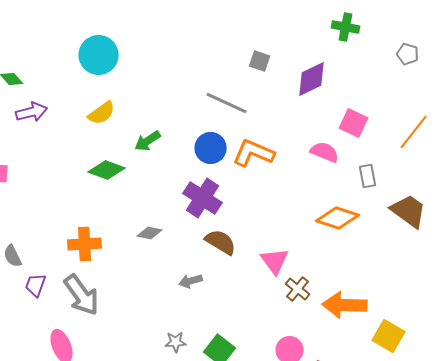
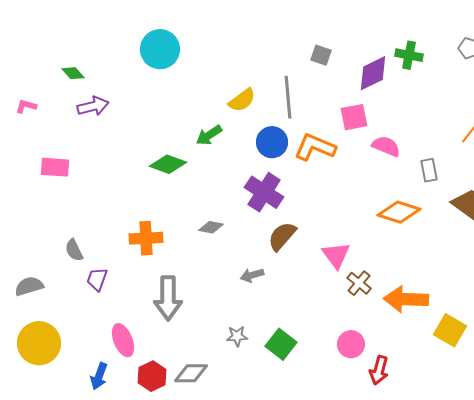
green cross: (346, 27) -> (409, 55), moved
gray line: (227, 103) -> (288, 97), turned 60
yellow semicircle: (102, 113) -> (242, 100), moved
pink square: (354, 123) -> (354, 117), moved, turned -36
brown semicircle: (221, 242) -> (282, 236), turned -80
gray arrow: (82, 295) -> (168, 298), moved, turned 36

